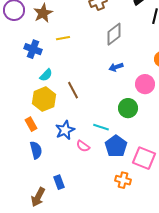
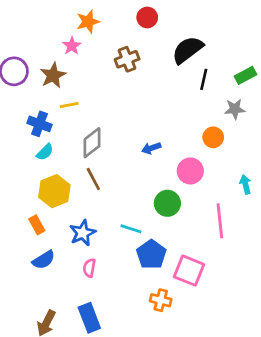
gray diamond: (114, 34) -> (92, 143), moved
yellow line: (63, 38) -> (69, 105), moved
cyan semicircle: (46, 75) -> (45, 152), moved
pink semicircle: (83, 146) -> (89, 268), moved, turned 64
blue semicircle: (36, 150) -> (44, 260), turned 72
blue rectangle: (59, 182) -> (89, 318), moved, size x1.5

